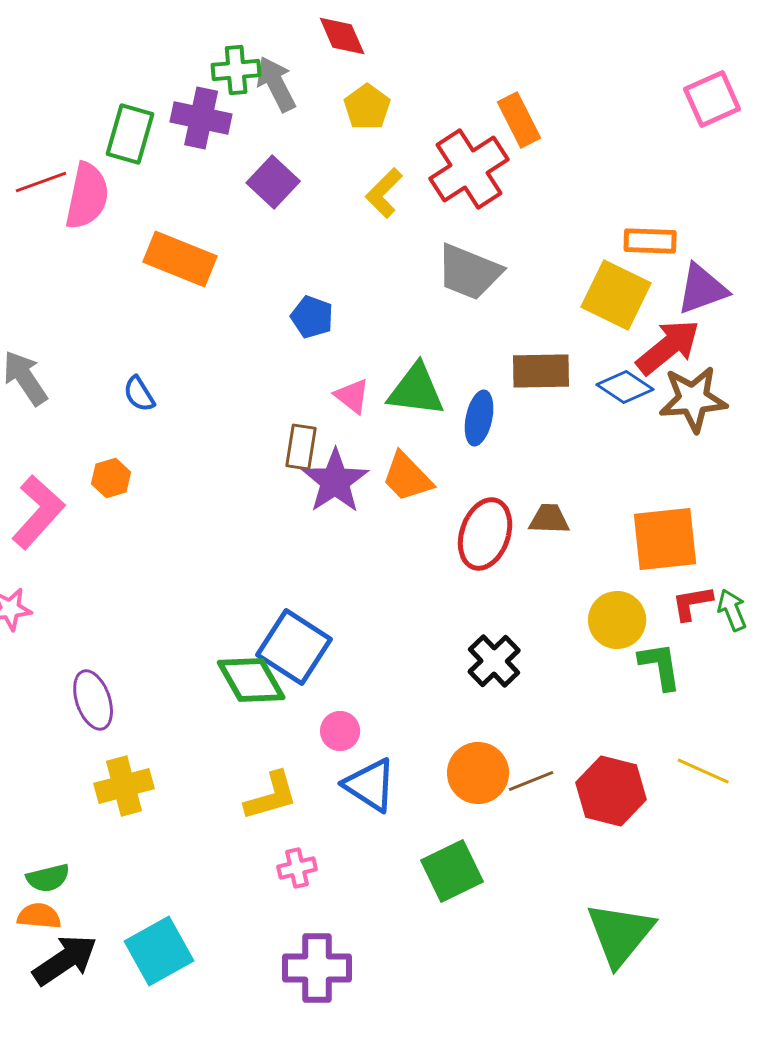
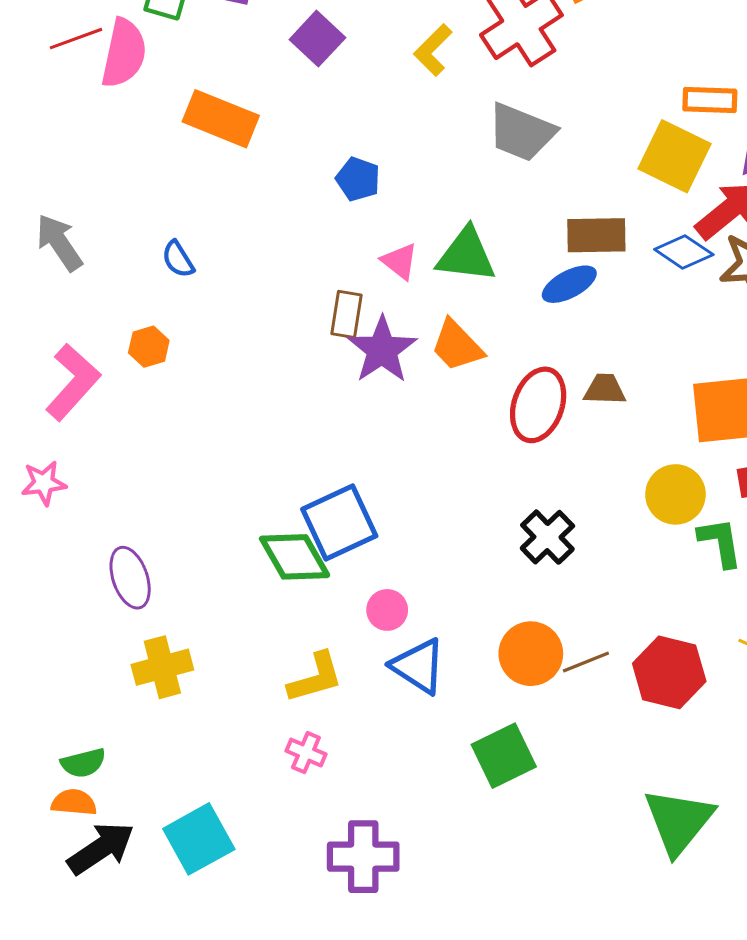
blue ellipse: (479, 418) -> (569, 284), moved, turned 50
blue square: (294, 647) -> (339, 523), turned 32
pink cross: (297, 868) -> (306, 753), moved, turned 36

